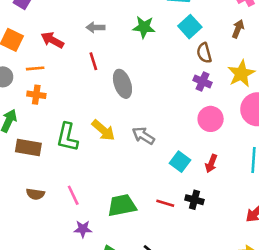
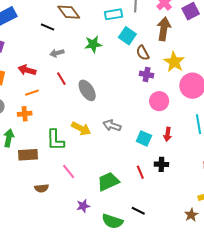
brown arrow: (238, 29) -> (164, 29), size x1.6
orange line: (35, 68) -> (32, 93), moved
pink line: (73, 195) -> (69, 172), moved
red line: (165, 203) -> (140, 172), turned 64

